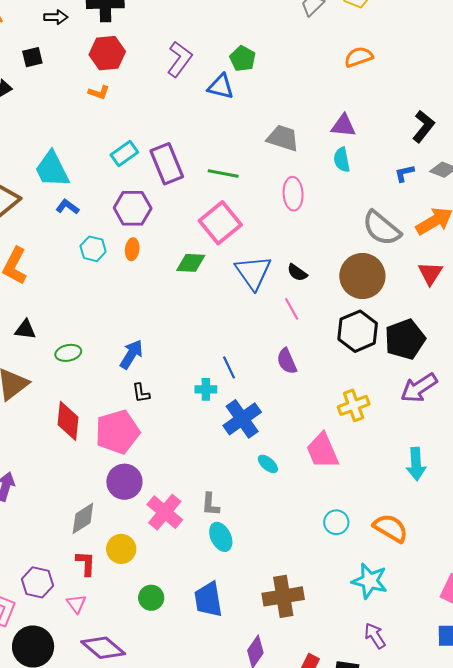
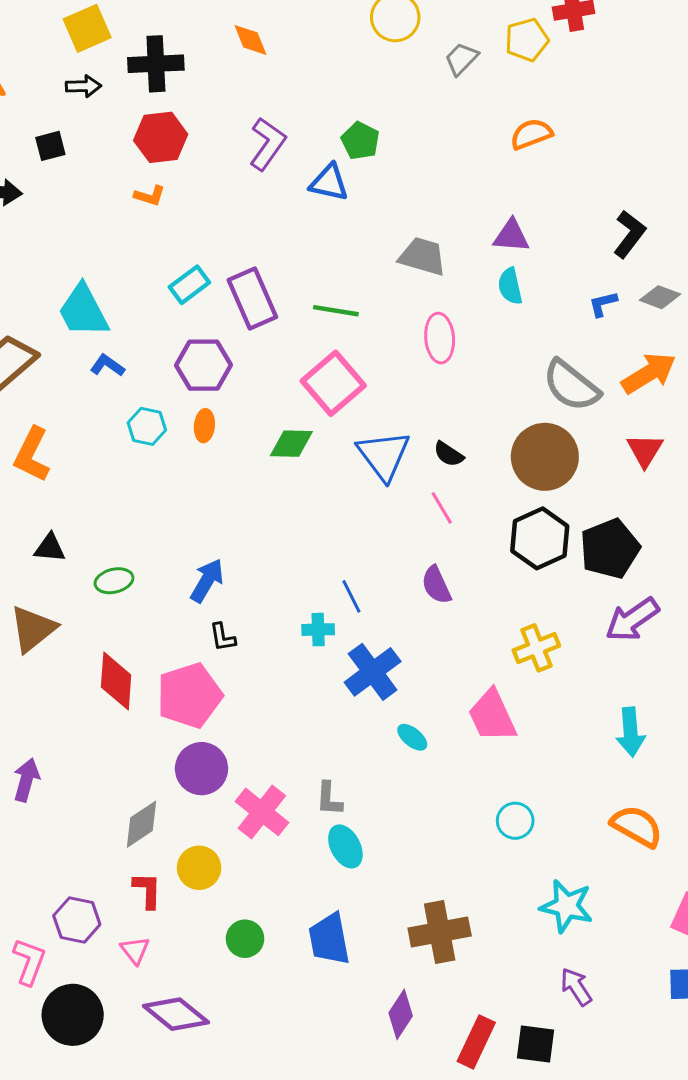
orange semicircle: (391, 528) -> (637, 826), moved

